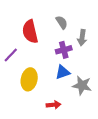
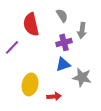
yellow ellipse: (29, 79) -> (30, 84), moved

